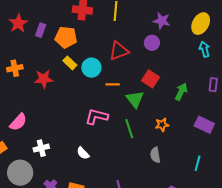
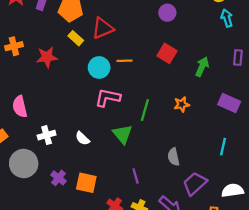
red triangle: (119, 51) -> (103, 28), moved
cyan circle: (91, 68) -> (99, 67), moved
green triangle: (135, 99) -> (122, 134), moved
pink semicircle: (18, 122) -> (20, 107), turned 126
green line: (129, 129) -> (145, 110), turned 36
white semicircle: (83, 153) -> (82, 138), moved
gray semicircle: (155, 155) -> (173, 157), moved

